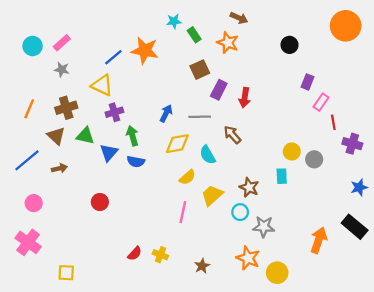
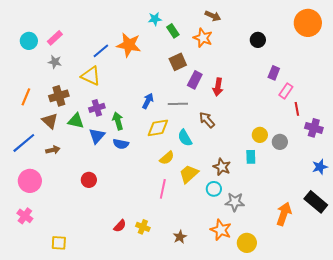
purple cross: (114, 112) -> (97, 108), moved
pink circle: (34, 203) -> (30, 181), size x1.5
pink cross: (28, 242) -> (25, 216), size x0.7

